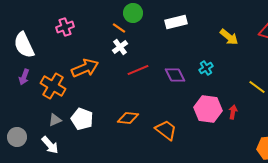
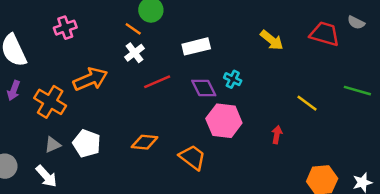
white rectangle: (176, 22) -> (196, 46), moved
cyan cross: (206, 68) -> (233, 79), moved, turned -32
pink hexagon: (208, 109) -> (224, 121), moved

